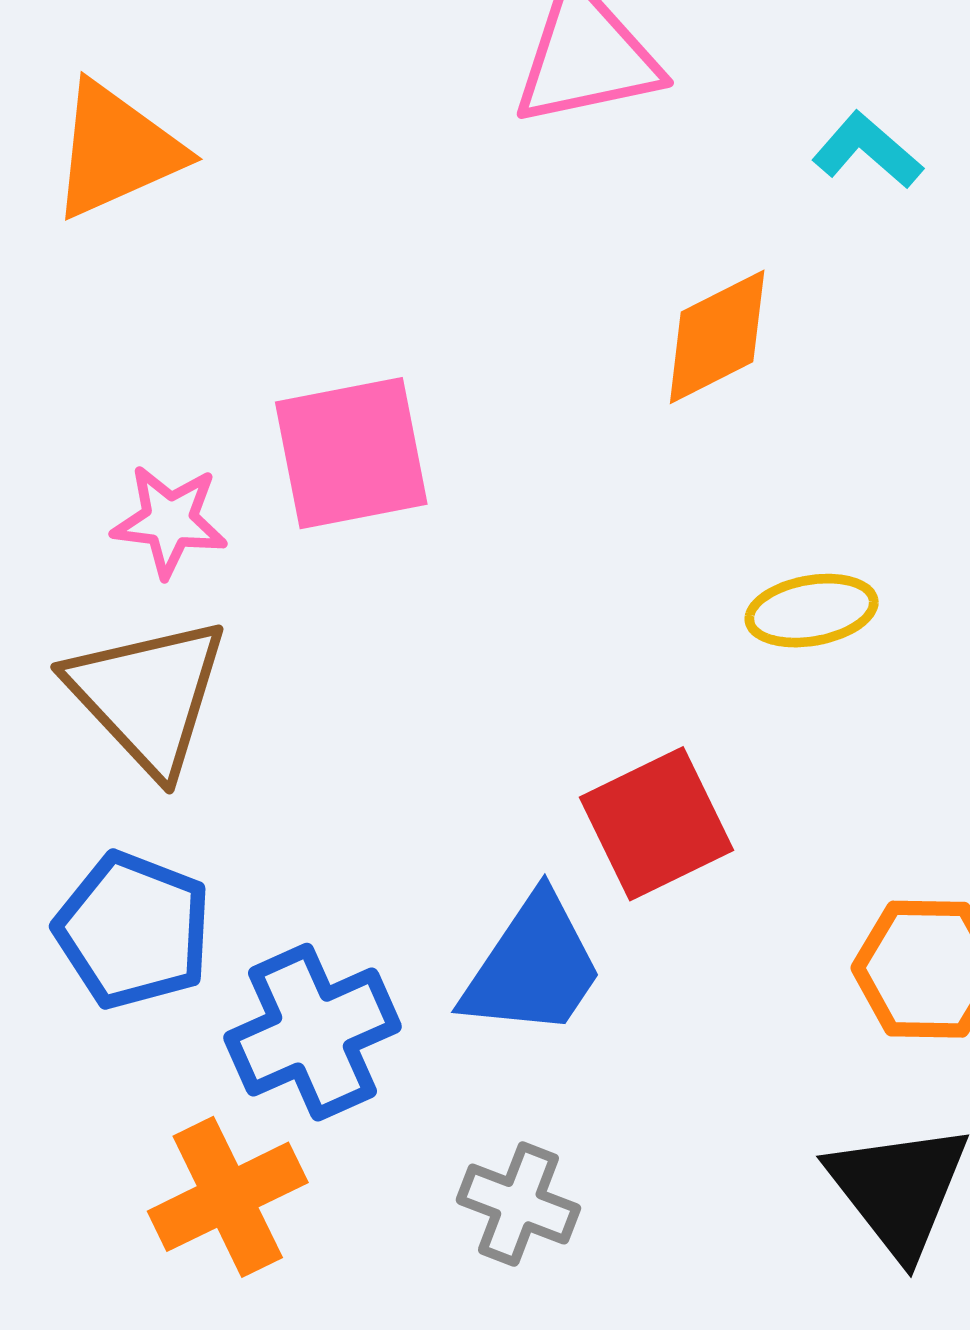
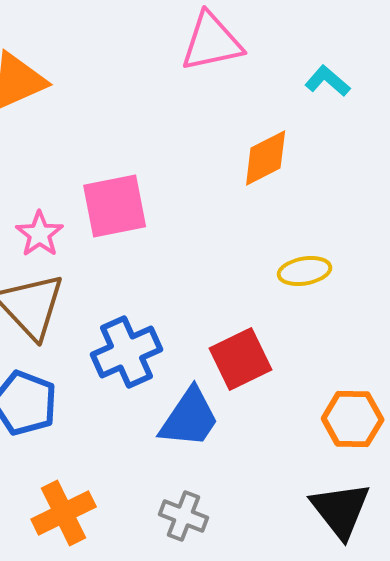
pink star: (170, 521) -> (40, 234), turned 30
blue cross: (312, 1032) -> (127, 352), moved

